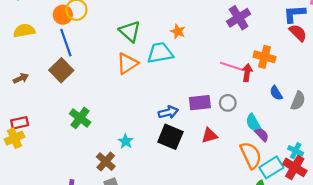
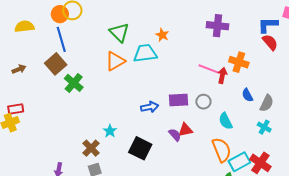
purple cross: (239, 18) -> (218, 26), turned 35
green cross: (80, 118) -> (74, 83), moved
purple semicircle: (262, 135) -> (175, 135), moved
black square: (170, 137) -> (140, 148), moved
cyan cross: (296, 151) -> (264, 127), moved

